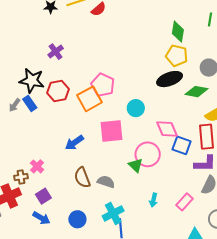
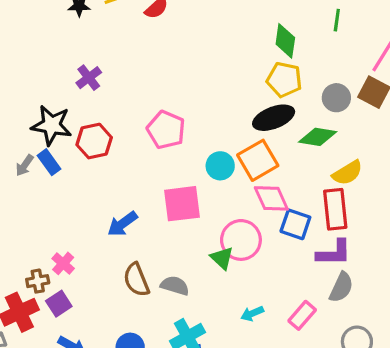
orange square: (89, 99) -> (258, 160), moved
purple square: (43, 196) -> (59, 304), moved
cyan arrow: (154, 200) -> (252, 314), turned 56

